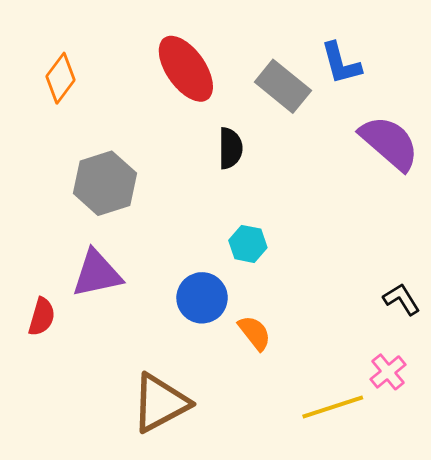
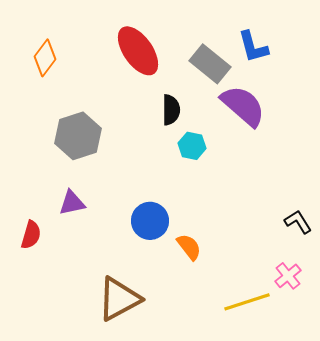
purple semicircle: (389, 143) -> (243, 106), moved
cyan hexagon: (248, 244) -> (192, 146), moved
purple triangle: (97, 274) -> (72, 203), size x0.7

